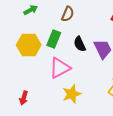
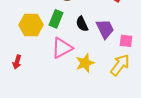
yellow star: (72, 94) -> (85, 63), moved
red arrow: (24, 98) -> (17, 62), moved

